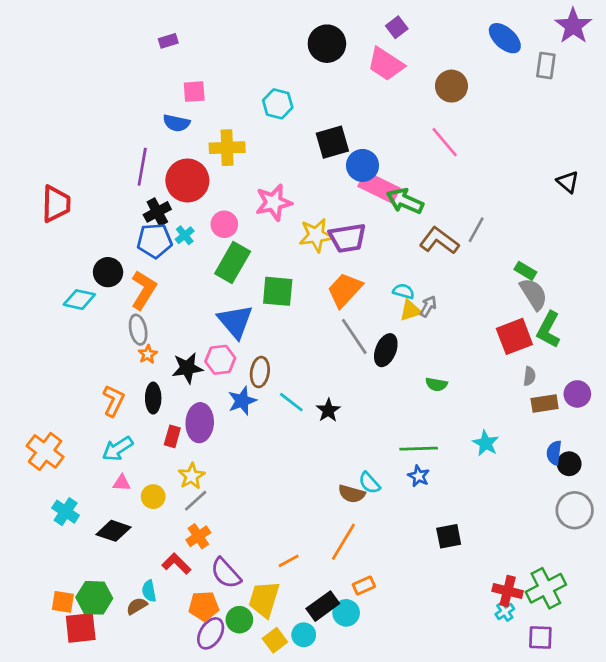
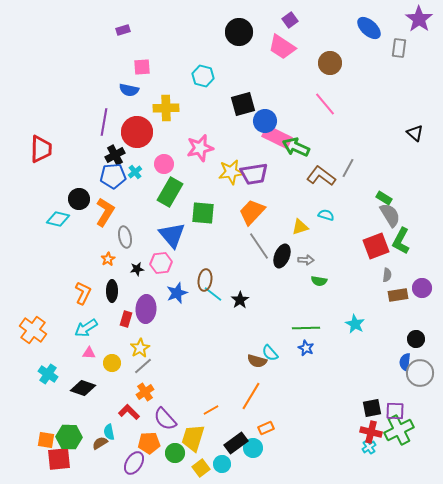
cyan semicircle: (404, 291) -> (326, 215), moved
gray arrow: (428, 306) -> (306, 260), moved, turned 63
gray ellipse: (138, 330) -> (125, 237), moved
black star: (187, 368) -> (137, 269), size x0.6
brown ellipse: (260, 372) -> (205, 280), moved
blue semicircle: (554, 453) -> (405, 362), moved
black square: (449, 536) -> (372, 408), moved
purple ellipse: (211, 633) -> (134, 463), moved
purple square: (540, 637) -> (395, 411), moved

